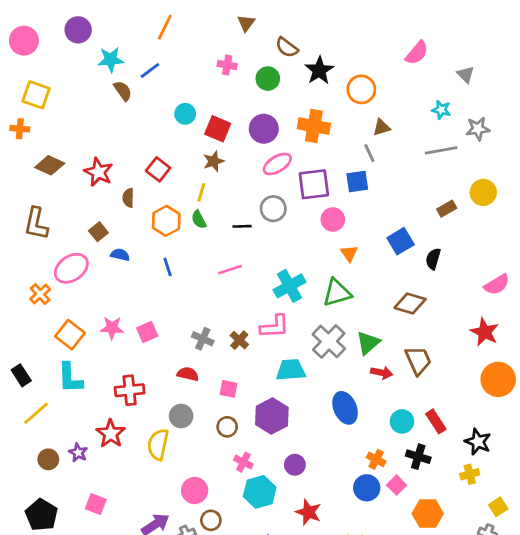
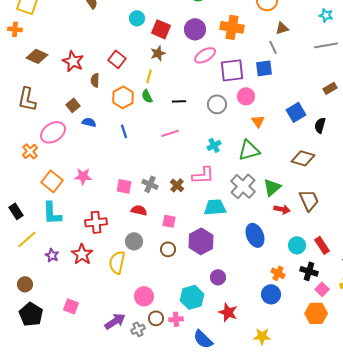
gray circle: (273, 209) -> (217, 104), moved
cyan cross: (289, 286) -> (214, 145), size x0.6
pink square: (147, 332) -> (124, 186), moved, turned 35
purple star: (78, 453) -> (52, 255), moved
brown circle: (48, 459) -> (25, 284), moved
pink cross: (243, 462) -> (176, 319), moved, turned -32
pink square: (397, 485) -> (322, 289), moved

